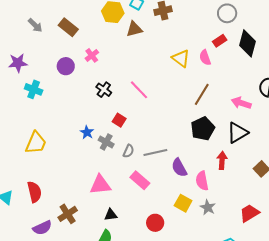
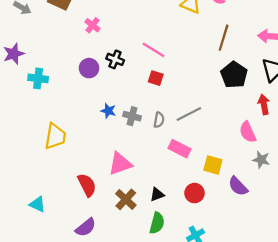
purple circle: (66, 66) -> (89, 68), moved
red square: (119, 120) -> (156, 78), moved
purple semicircle: (179, 168) -> (238, 186), moved
pink triangle: (100, 185) -> (120, 164), moved
red semicircle: (34, 192) -> (87, 185), moved
yellow square: (183, 203) -> (213, 165), moved
brown cross: (68, 214) -> (126, 199), moved
red circle: (155, 223) -> (194, 193), moved

